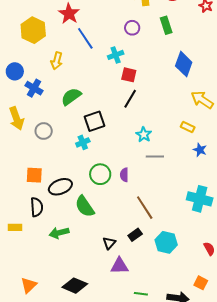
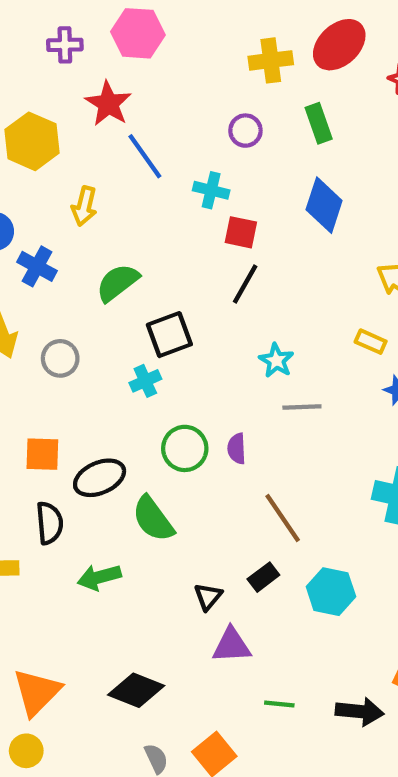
cyan cross: (116, 55) -> (211, 190), turned 35
blue diamond: (184, 64) -> (324, 205), moved
orange triangle: (29, 285) -> (37, 692), size x1.4

